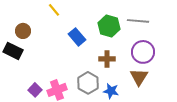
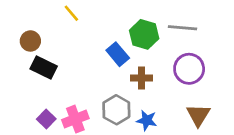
blue rectangle: (77, 37) -> (118, 54), moved
black rectangle: (13, 51) -> (44, 67), moved
brown triangle: (139, 77) -> (198, 115), moved

